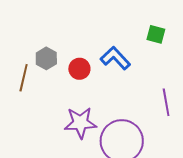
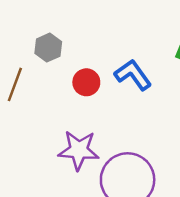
gray hexagon: (46, 58) -> (48, 48), moved

